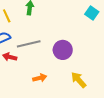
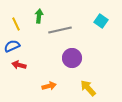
gray line: (29, 44) -> (60, 30), moved

